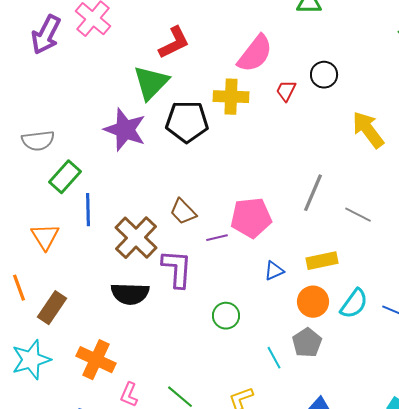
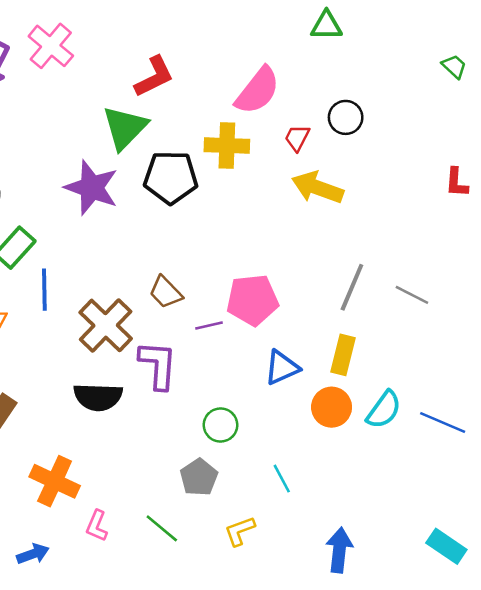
yellow arrow: (368, 130) -> (318, 188), moved, turned -33
gray line: (313, 193) -> (352, 287), moved
gray line: (358, 215) -> (412, 295), moved
yellow rectangle: (322, 261) -> (343, 355), turned -64
blue triangle: (274, 271) -> (282, 368), size x1.4
gray pentagon: (307, 343) -> (199, 477), moved

